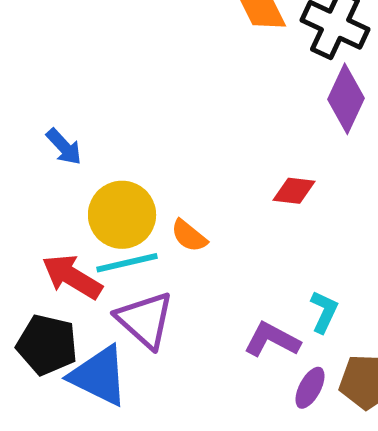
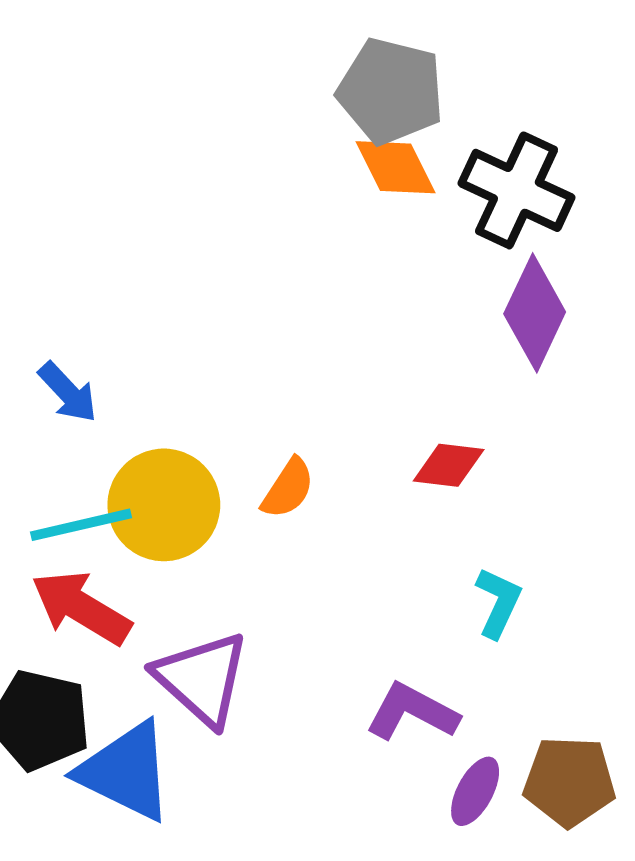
orange semicircle: (189, 236) -> (288, 488), moved, turned -96
cyan line: (127, 263) -> (81, 525), moved
cyan L-shape: (324, 312) -> (498, 603), moved

